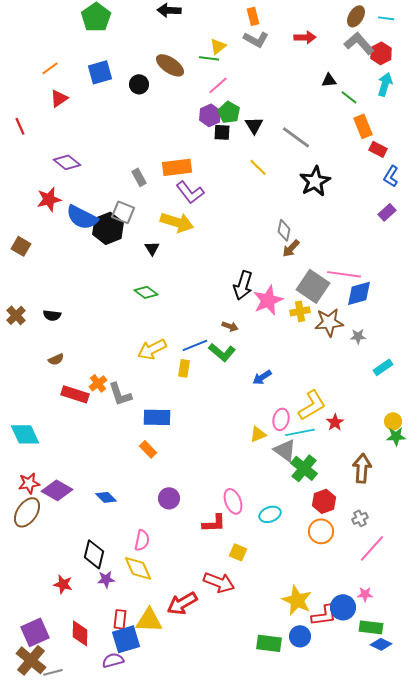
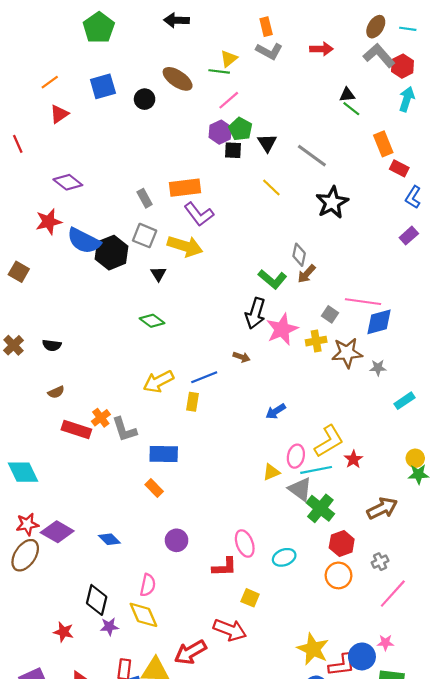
green line: (349, 97) -> (351, 109), moved
gray square: (123, 212) -> (145, 236), moved
gray square: (313, 286) -> (330, 314), size x0.5
green L-shape: (222, 352) -> (272, 279), moved
brown arrow: (362, 468) -> (382, 508), turned 60

